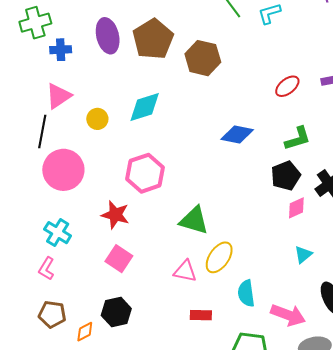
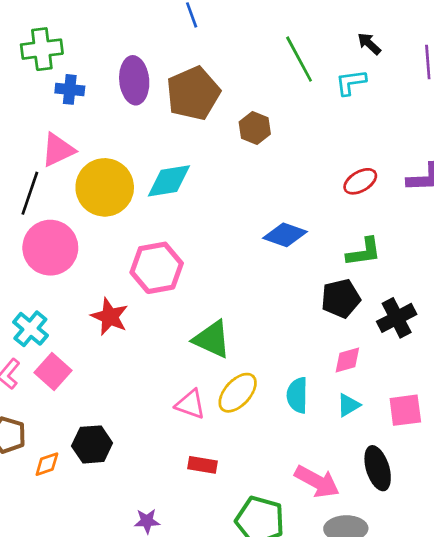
brown hexagon: (203, 58) -> (255, 128), size x0.7
yellow circle: (97, 119) -> (105, 187), size x2.0
pink diamond: (296, 208) -> (347, 360), moved
pink square: (119, 259) -> (53, 371), moved
cyan semicircle: (246, 293) -> (297, 395), moved

